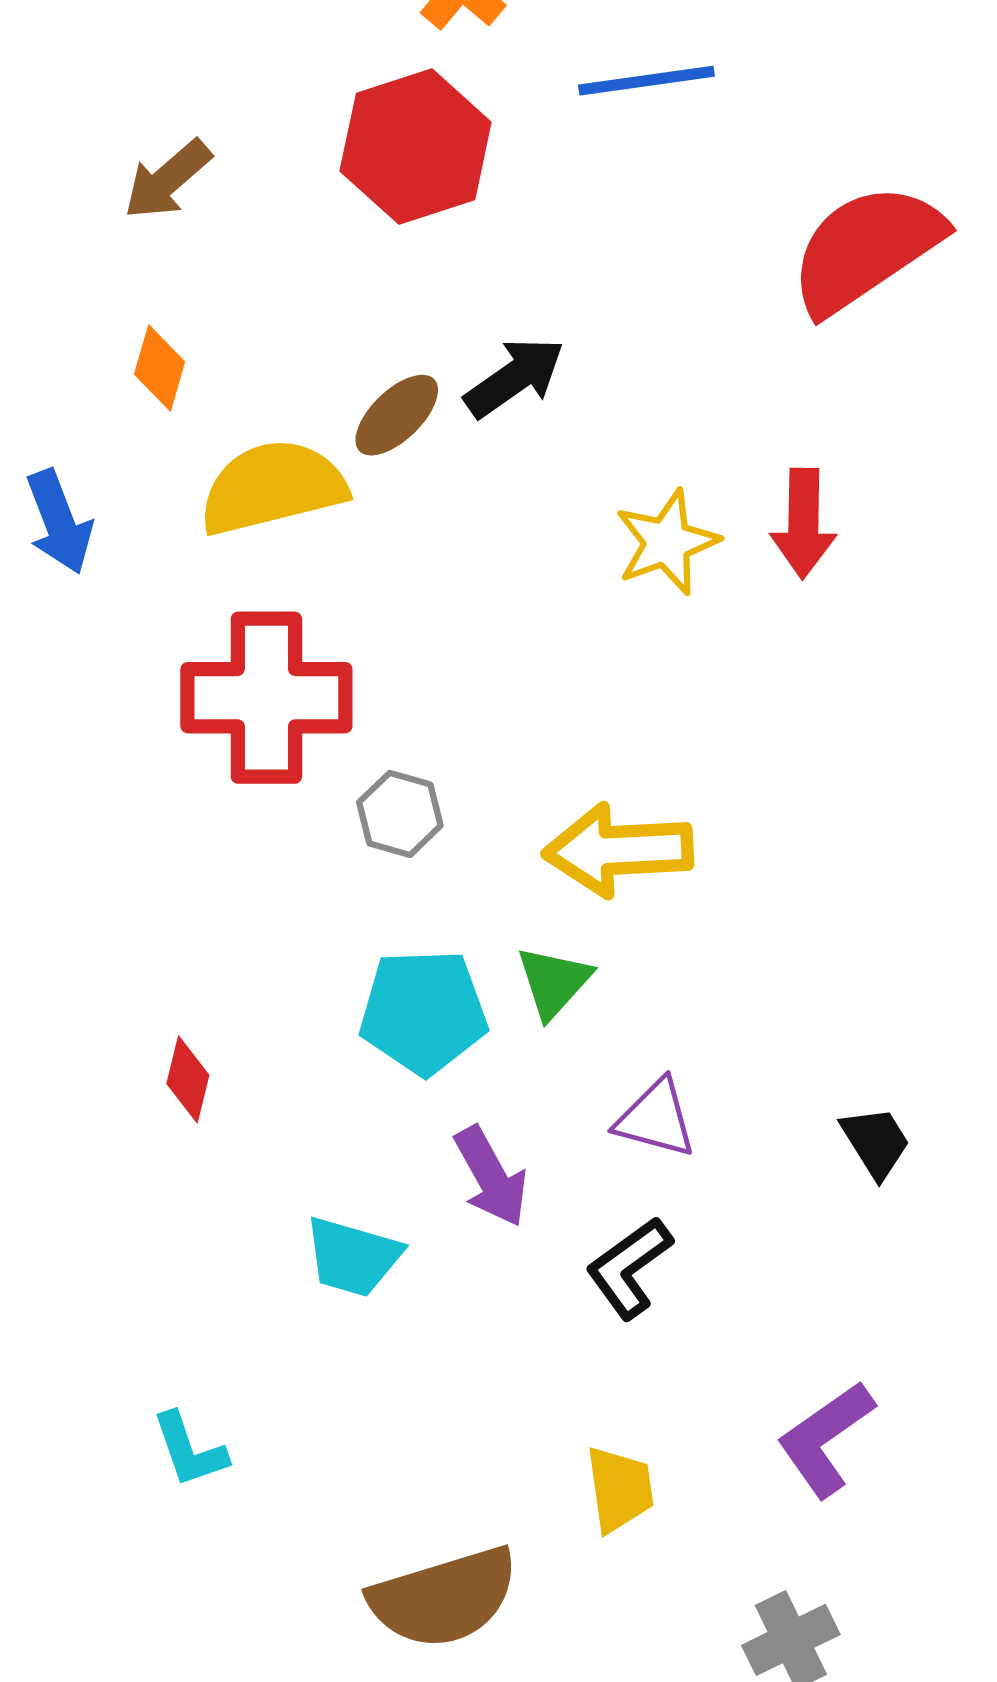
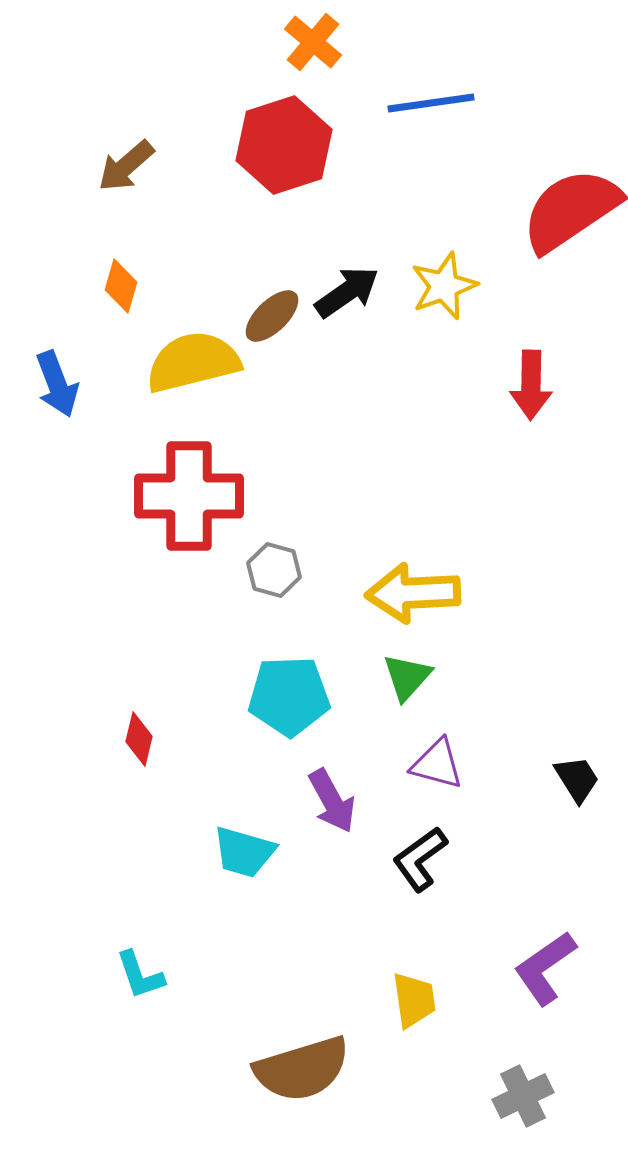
yellow star: (667, 542) -> (444, 286), moved
green triangle: (554, 982) -> (407, 677), moved

